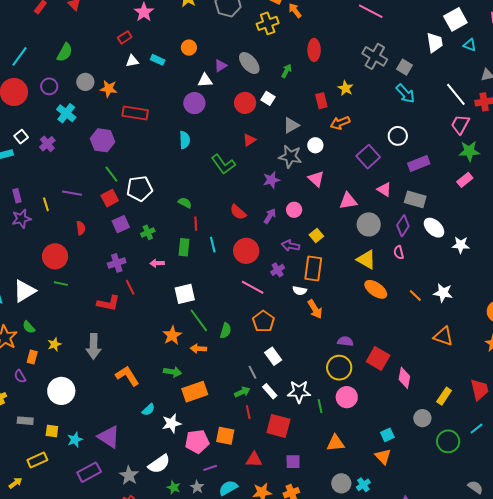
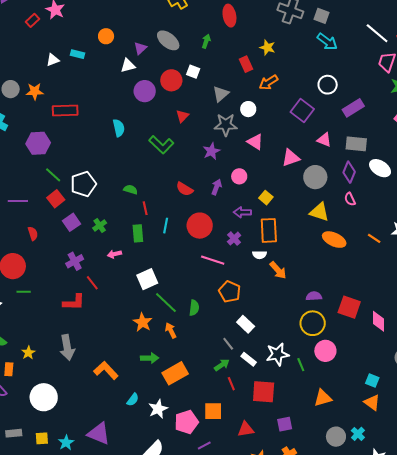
red rectangle: (125, 37) -> (33, 20), moved
purple circle: (194, 103) -> (145, 91), moved
cyan line: (213, 245) -> (166, 226), turned 35
orange arrow: (198, 349) -> (171, 330), turned 70
cyan square: (387, 435) -> (372, 380), turned -32

